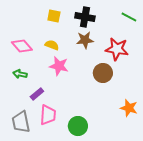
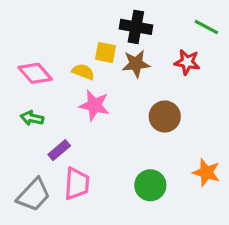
yellow square: (54, 16) -> (106, 53), moved
red star: (117, 49) -> (187, 62), moved, size x0.7
gray trapezoid: (21, 122) -> (34, 195), turned -125
green circle: (78, 126) -> (150, 185), moved

